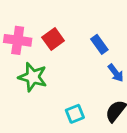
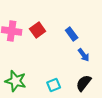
green star: (33, 77) -> (16, 81), moved

